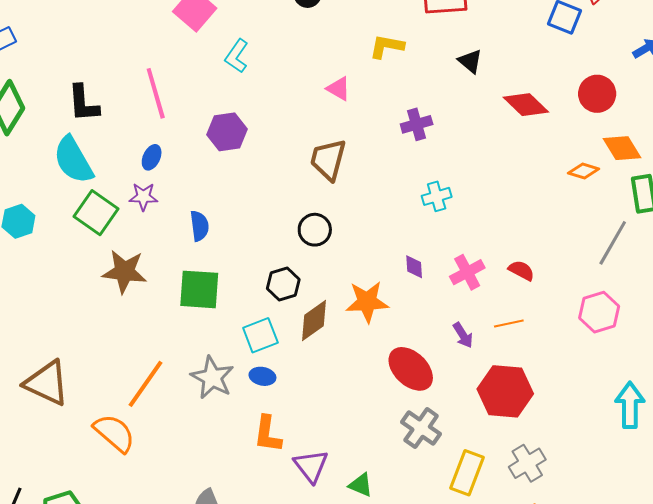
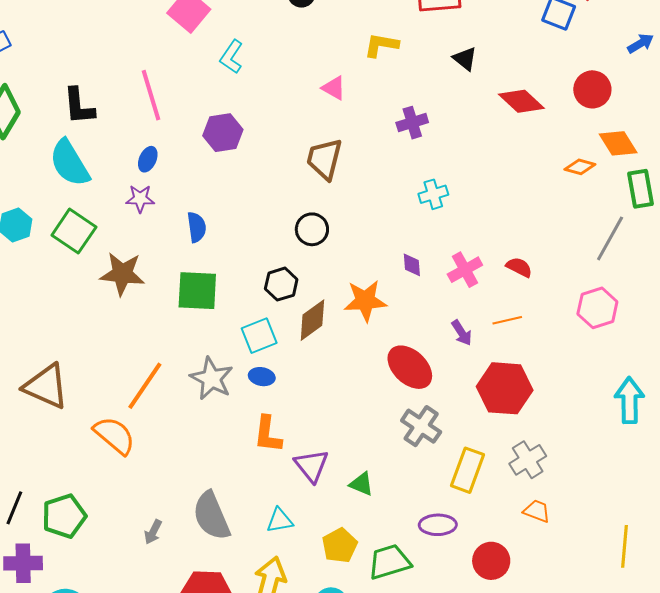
green square: (96, 213) -> (74, 231), moved

